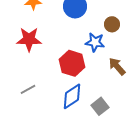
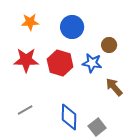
red hexagon: (72, 63) -> (60, 63), moved
blue diamond: (72, 96) -> (69, 117), turned -56

